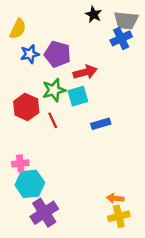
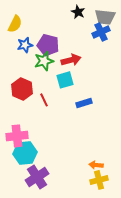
green star: (54, 90) -> (44, 61), moved
pink cross: (20, 163) -> (17, 136), size x1.5

